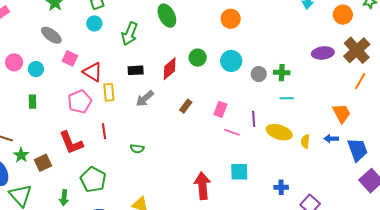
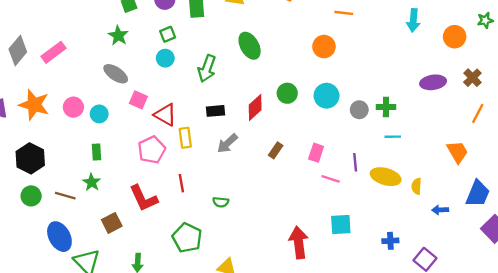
brown cross: (357, 50) -> (472, 78), size x0.6
blue arrow: (331, 139) -> (440, 210), moved
blue trapezoid: (358, 150) -> (478, 194), turned 45
green star: (21, 155) -> (92, 182), moved
green pentagon: (93, 180) -> (187, 238), moved

